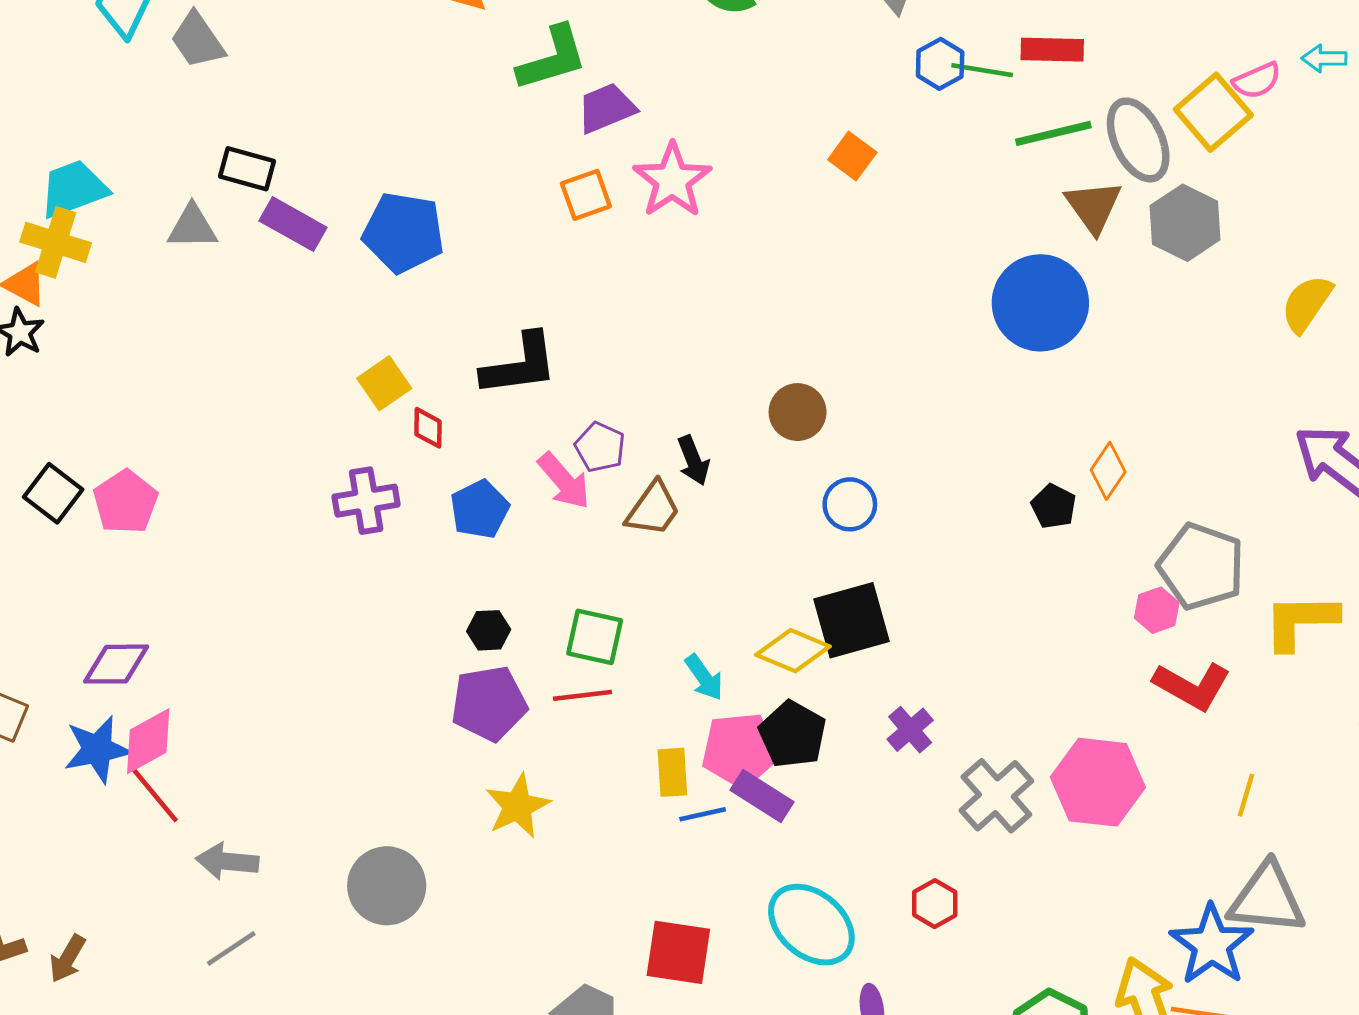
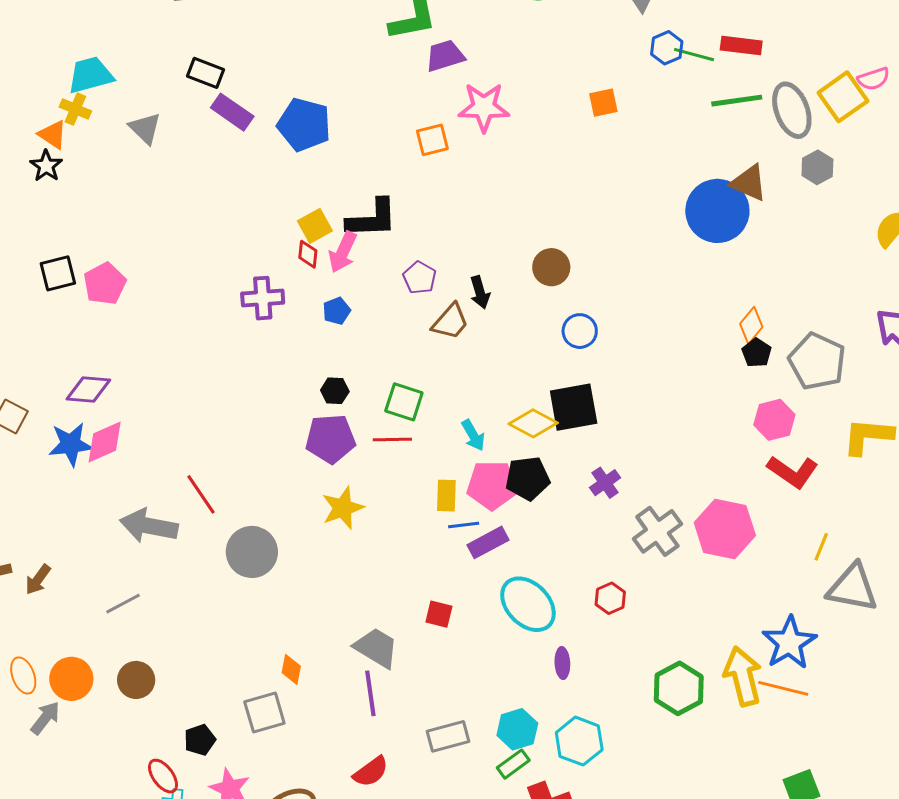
orange square: (852, 156) -> (603, 103), turned 36
pink star: (672, 180) -> (484, 107), turned 30
orange square: (586, 195) -> (432, 140), moved
brown triangle: (1093, 207) -> (749, 183), moved, turned -36
gray hexagon: (1185, 223) -> (817, 167), size x0.7
gray triangle: (192, 227) -> (145, 128), moved, turned 39
yellow cross: (56, 242) -> (75, 109), size x0.7
yellow square: (384, 383) -> (315, 226), moved
pink arrow: (564, 481) -> (343, 252), moved, turned 60
black square: (53, 493) -> (58, 273), turned 33
black pentagon: (1054, 506) -> (757, 353), moved
blue pentagon: (480, 509) -> (337, 311), size x0.7
gray pentagon: (1201, 566) -> (817, 361), moved
pink hexagon: (1157, 610) -> (774, 420), size x1.4
black pentagon: (793, 734) -> (528, 478), turned 30
red line: (155, 795) -> (201, 494), moved
purple rectangle: (762, 796) -> (488, 542), moved, turned -66
gray arrow: (227, 861) -> (149, 526), size x1.4
gray triangle: (1267, 899) -> (853, 588), moved
gray line: (231, 948) -> (123, 604), moved
red square: (678, 952) -> (439, 614), size x0.6

